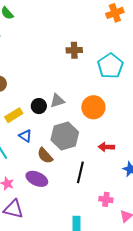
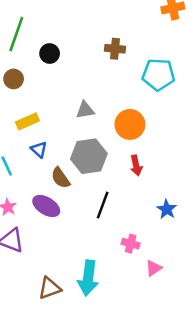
cyan pentagon: (110, 66) -> (158, 75), turned 30
black circle: (39, 106) -> (50, 54), moved
red arrow: (106, 147) -> (136, 165), moved, turned -112

